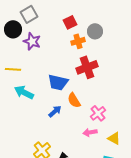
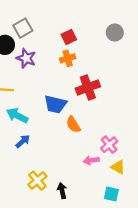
gray circle: (95, 31) -> (115, 33), moved
orange cross: (78, 41) -> (68, 58), moved
blue arrow: (55, 111) -> (23, 141), moved
pink cross: (98, 113) -> (109, 145), moved

